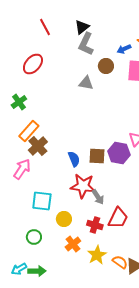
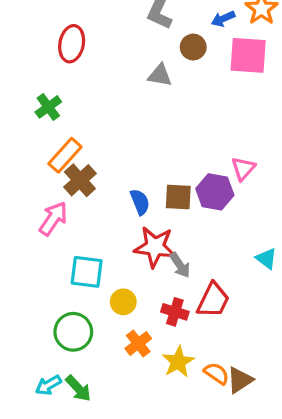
red ellipse: (33, 64) -> (72, 44), turned -30
green circle: (34, 237) -> (73, 332), size x1.5
green arrow: (37, 271) -> (78, 388), turned 48

